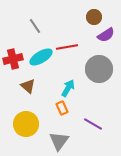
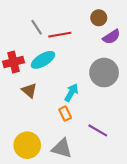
red line: (67, 47) -> (60, 35), moved
yellow circle: (26, 124) -> (27, 145), moved
gray triangle: (59, 141) -> (62, 148), turned -50

